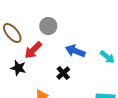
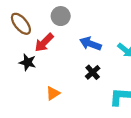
black cross: (63, 73) -> (93, 72), moved

